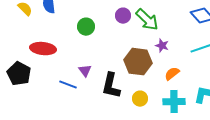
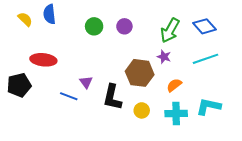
green arrow: (147, 20) -> (170, 30), moved, turned 75
green circle: (86, 27) -> (94, 26), moved
black pentagon: (19, 74) -> (19, 85), turned 30

